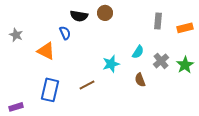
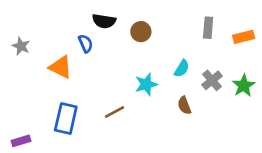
brown circle: (105, 13) -> (141, 32), moved

